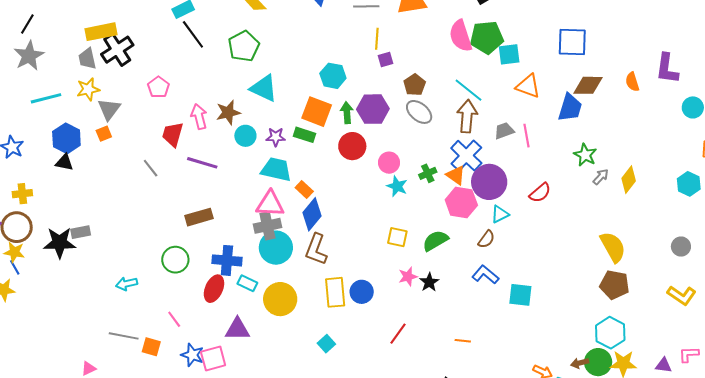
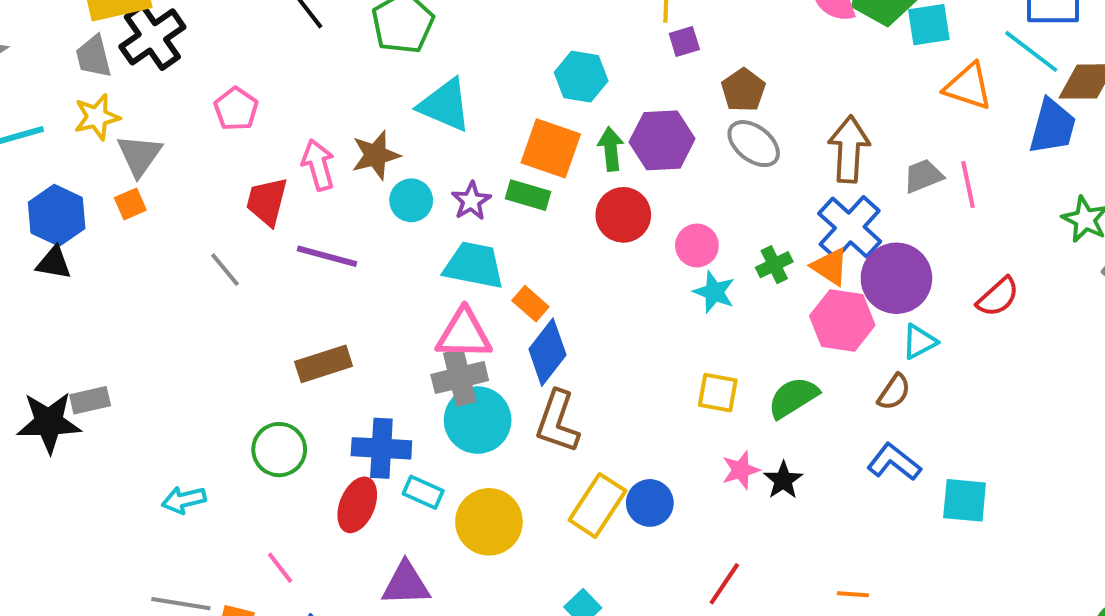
cyan line: (469, 90) -> (1031, 51), moved
purple star: (276, 137) -> (471, 201), turned -30
yellow rectangle: (335, 292) -> (597, 505), turned 40

